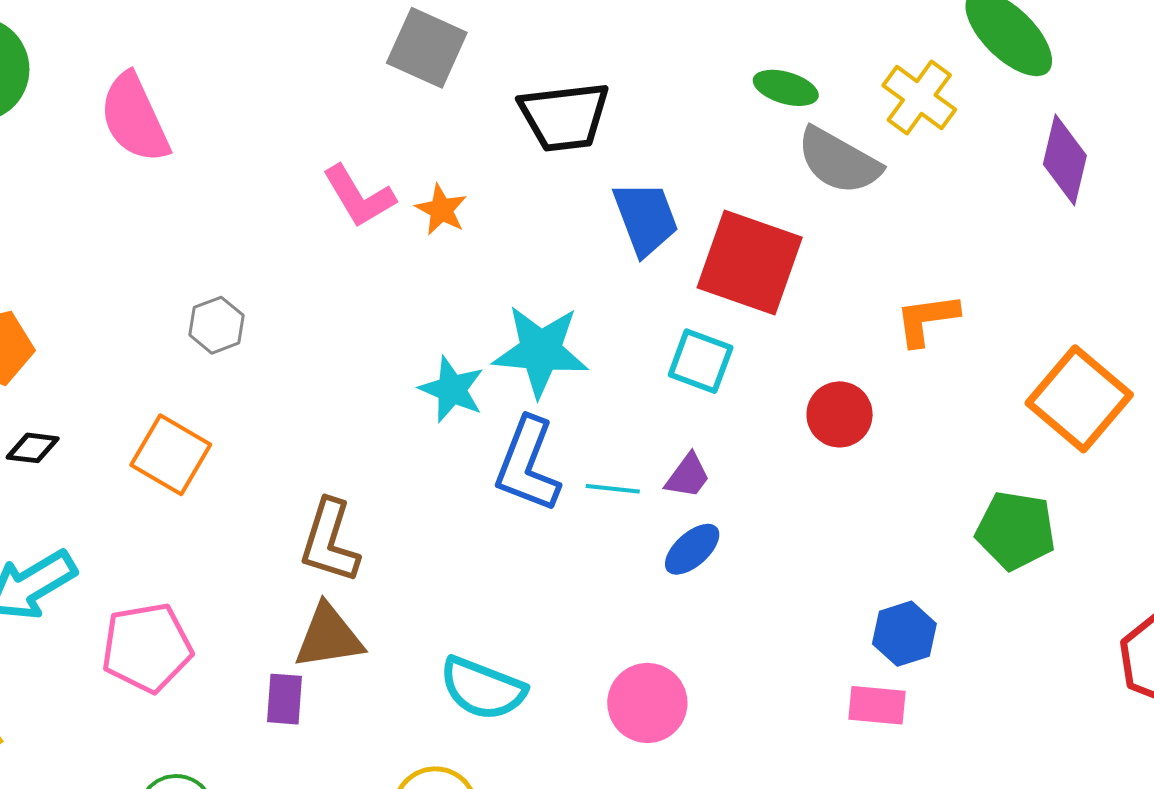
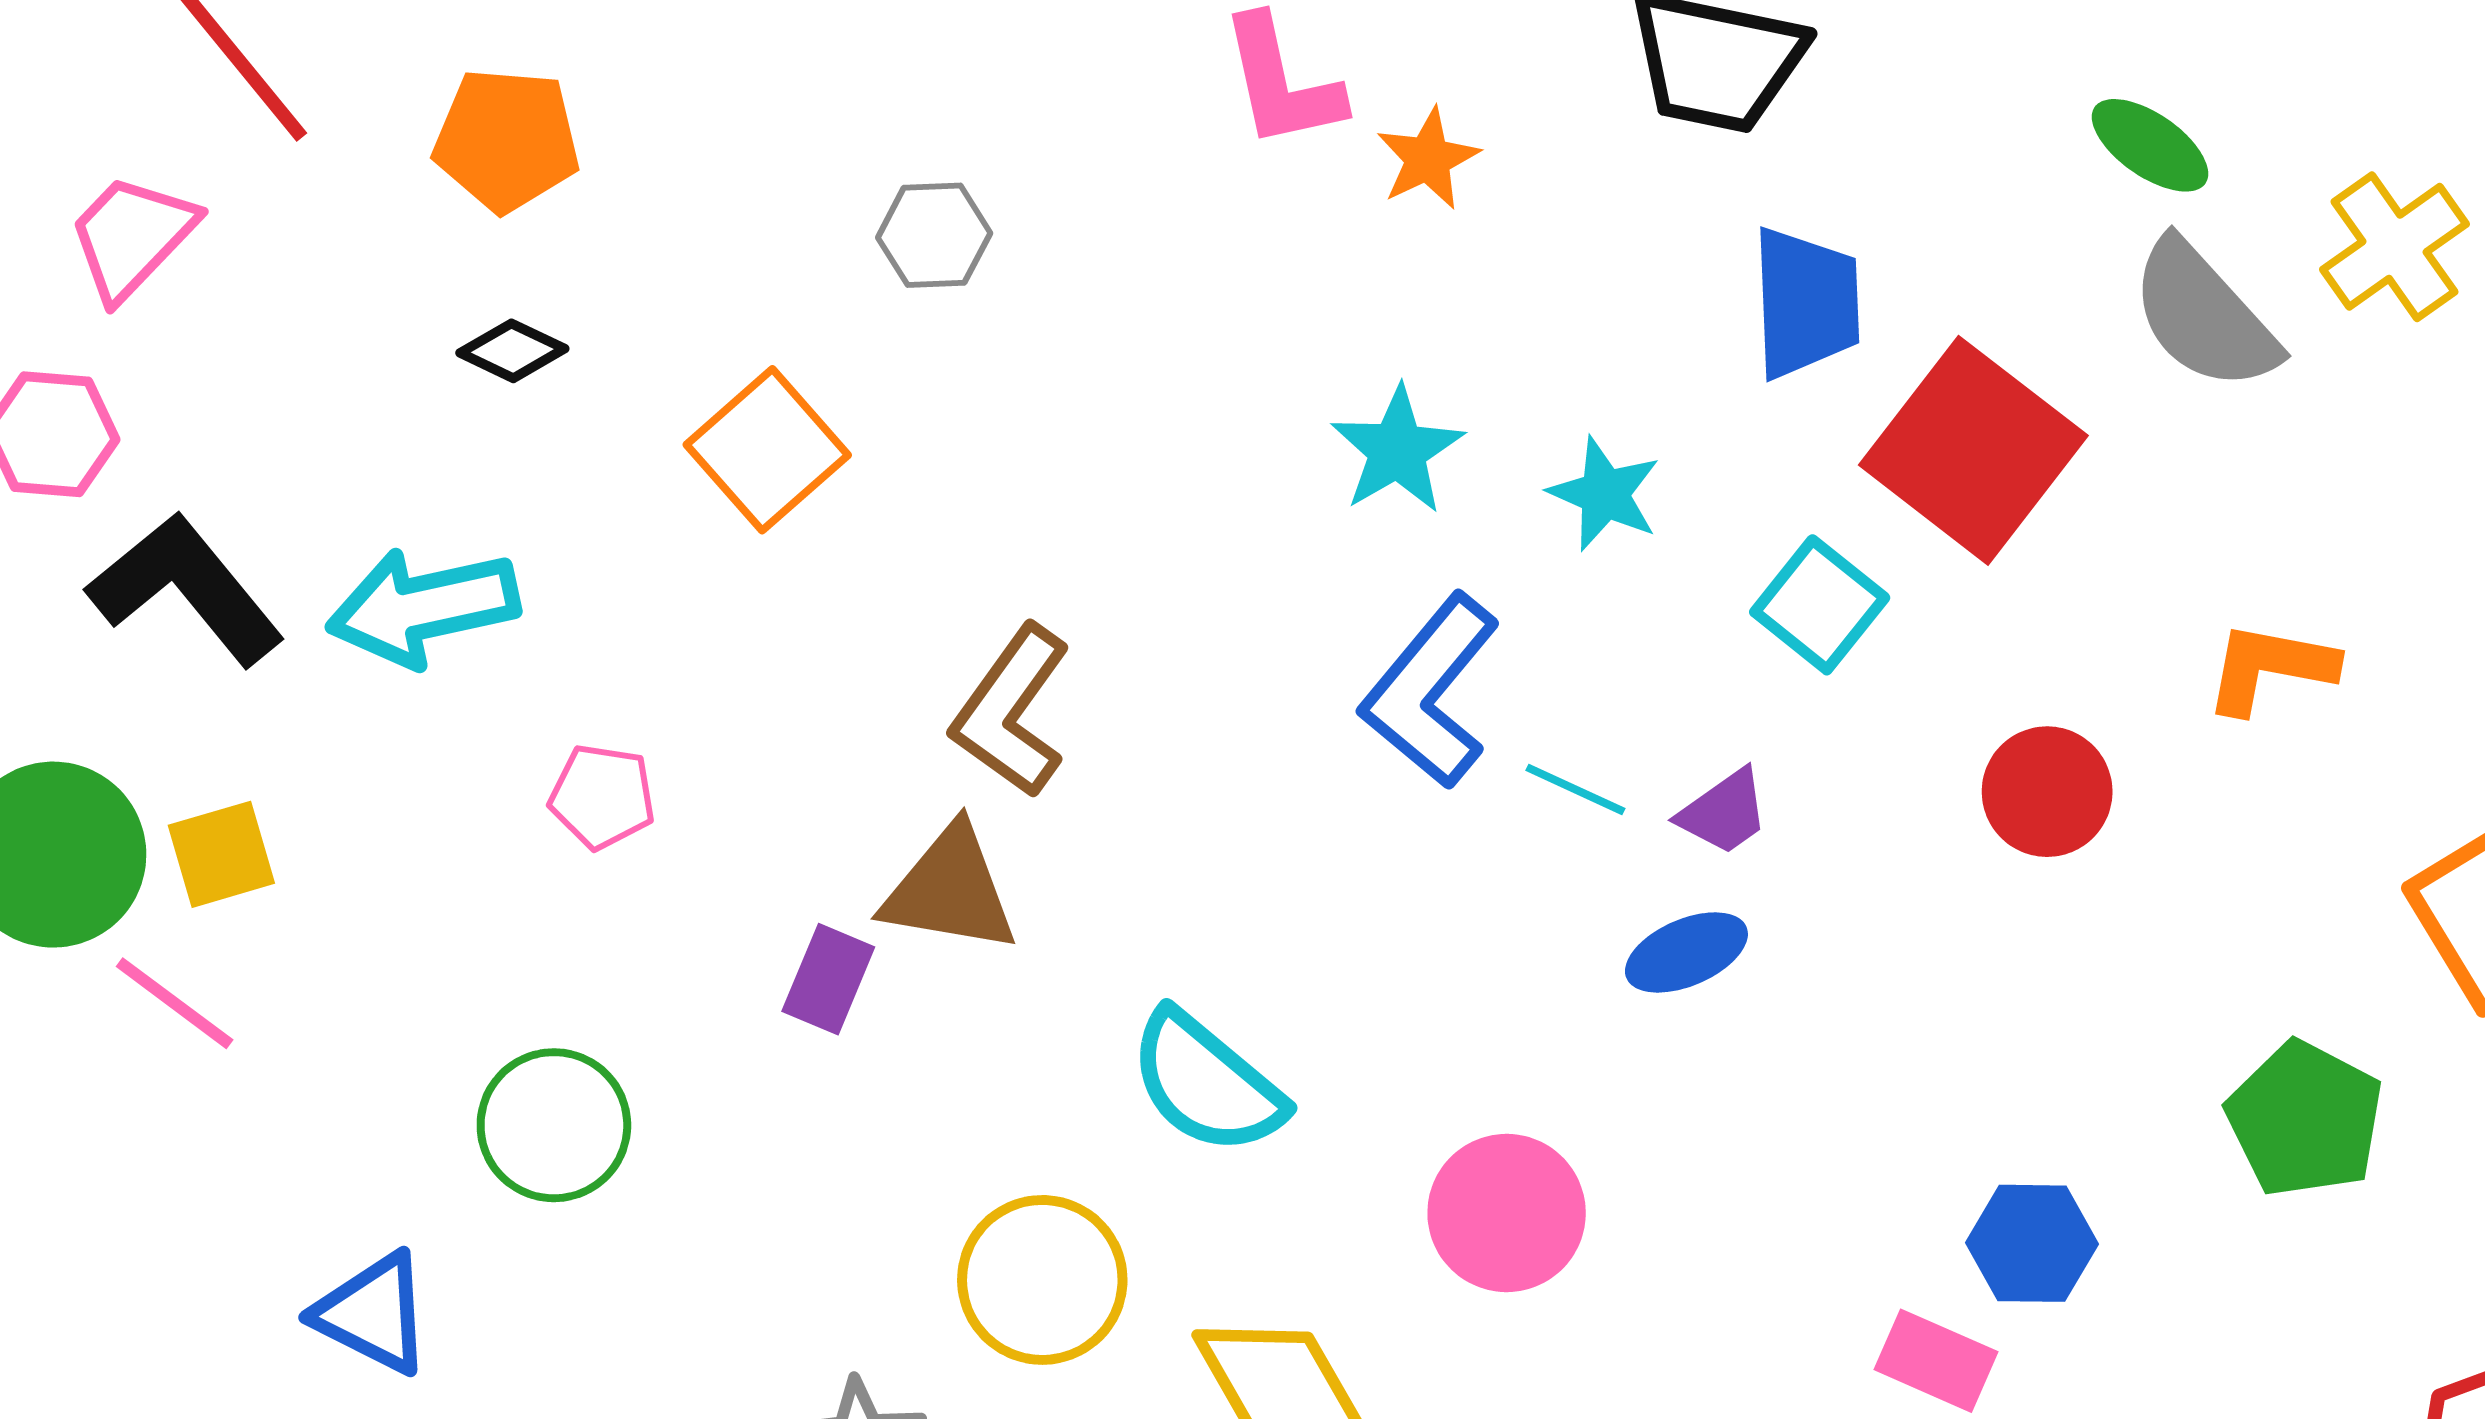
cyan star: (541, 351) -> (1605, 494), moved, size x0.6
cyan star: (452, 389) -> (1397, 450), moved
pink pentagon: (147, 648) -> (602, 797), size x0.6

